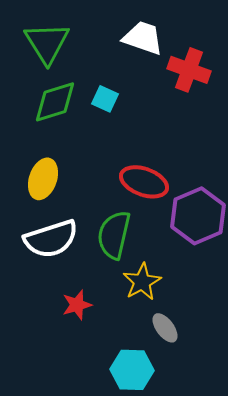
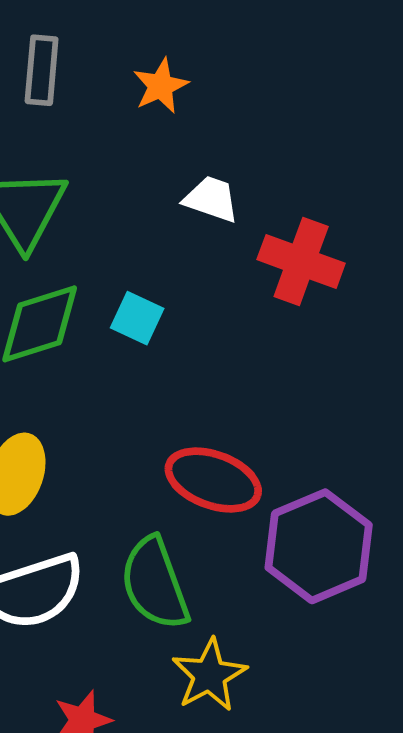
white trapezoid: (143, 38) -> (211, 199), size x0.7
green semicircle: (114, 235) -> (155, 583), turned -33

